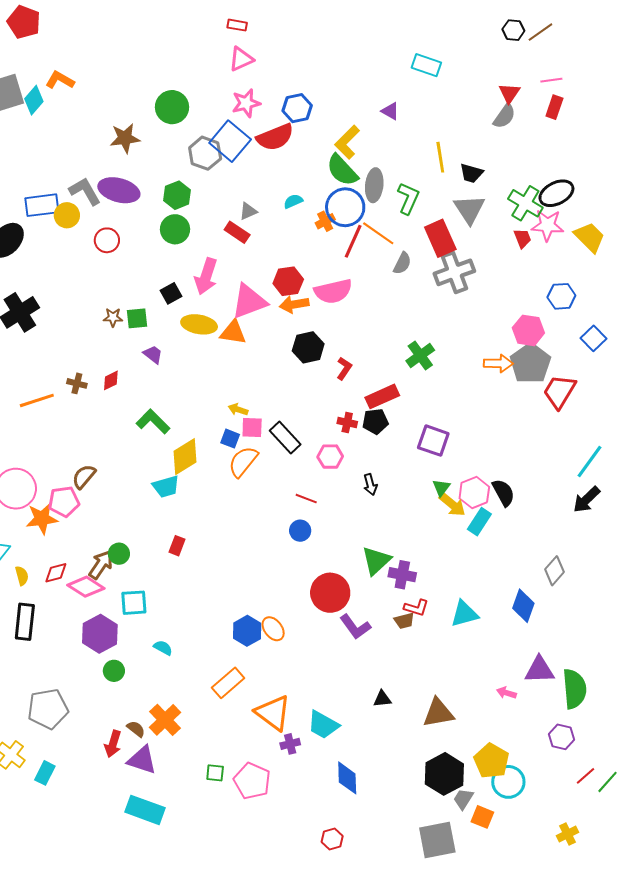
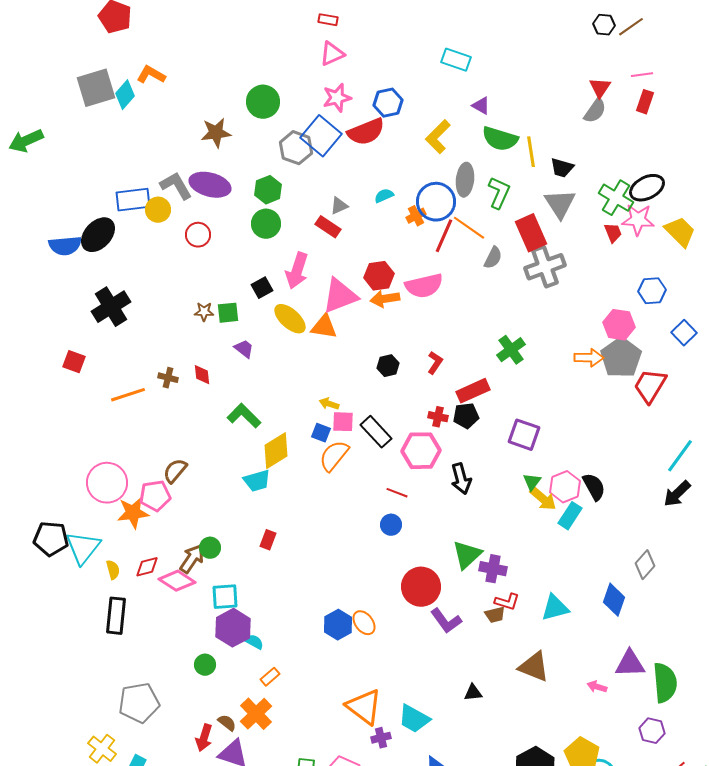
cyan rectangle: (426, 65) -> (456, 60), moved
green semicircle: (342, 170) -> (500, 139), moved, turned -30
yellow ellipse: (199, 324) -> (290, 319), turned 32
black hexagon: (308, 347) -> (388, 366), moved, size x0.7
red diamond: (111, 380) -> (202, 375), turned -70
pink hexagon: (330, 457) -> (421, 451), size x1.5
black arrow: (370, 485) -> (461, 479), size x1.4
purple hexagon: (100, 634) -> (233, 628), moved
orange rectangle: (228, 683) -> (270, 677), moved, size x0.6
brown triangle: (438, 713) -> (534, 667), moved, turned 32

